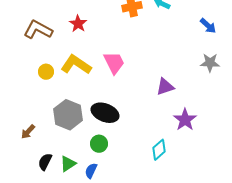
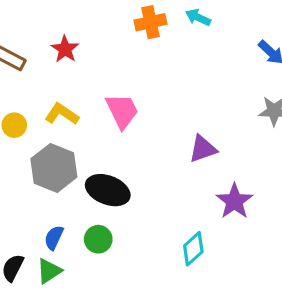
yellow L-shape: (76, 65) -> (62, 114), size x0.7
gray hexagon: (68, 115) -> (54, 168), moved
blue semicircle: (91, 171) -> (54, 238), moved

